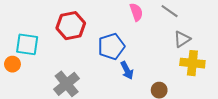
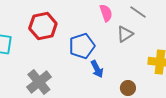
gray triangle: (182, 39) -> (125, 34), moved

